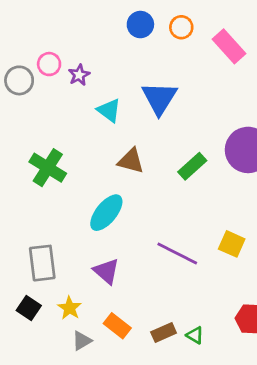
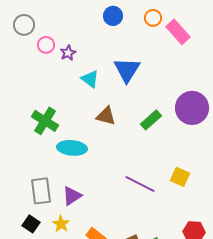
orange circle: (181, 27) -> (153, 18), moved
gray circle: (19, 80) -> (24, 25), moved
cyan ellipse: (106, 213) -> (72, 148), moved, turned 56
purple triangle: (106, 271) -> (72, 196), moved, turned 45

